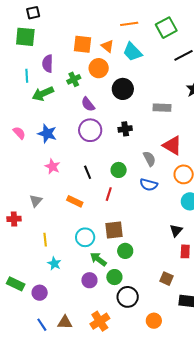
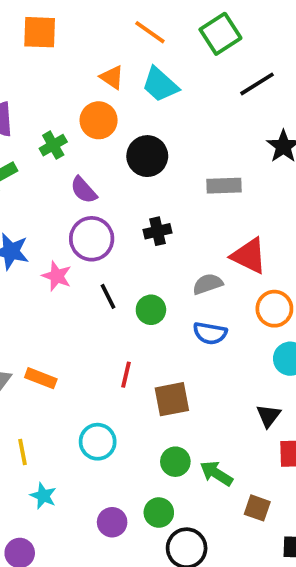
orange line: (129, 24) -> (150, 32), turned 48
orange square: (82, 44) -> (40, 32), moved
gray semicircle: (149, 159) -> (208, 284), turned -77
pink star: (52, 167) -> (57, 276), moved
black line: (88, 172) -> (108, 296), moved
red line: (109, 194) -> (126, 375), moved
orange rectangle: (75, 201) -> (41, 378), moved
brown square: (114, 230) -> (172, 399), moved
green arrow: (98, 259) -> (216, 473), moved

